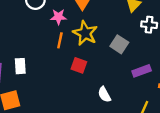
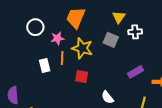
gray square: (119, 44) -> (111, 40), moved
white rectangle: (20, 66) -> (45, 65), moved

